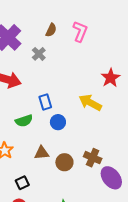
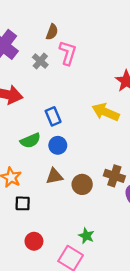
pink L-shape: (80, 31) -> (68, 53), moved
blue circle: (58, 122) -> (58, 145), moved
black square: (22, 183) -> (23, 203), moved, turned 32

